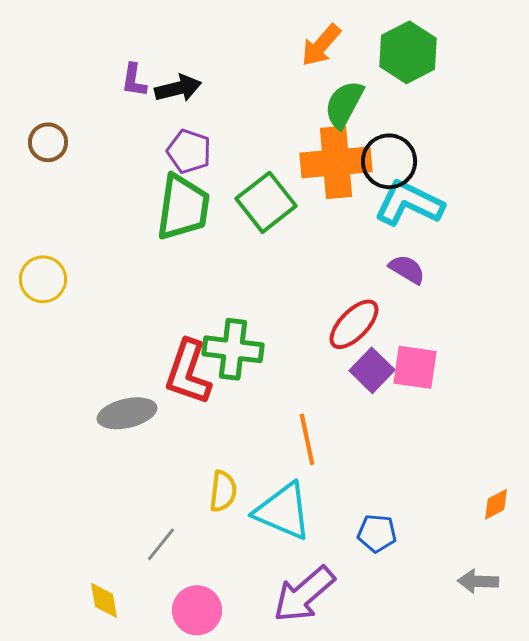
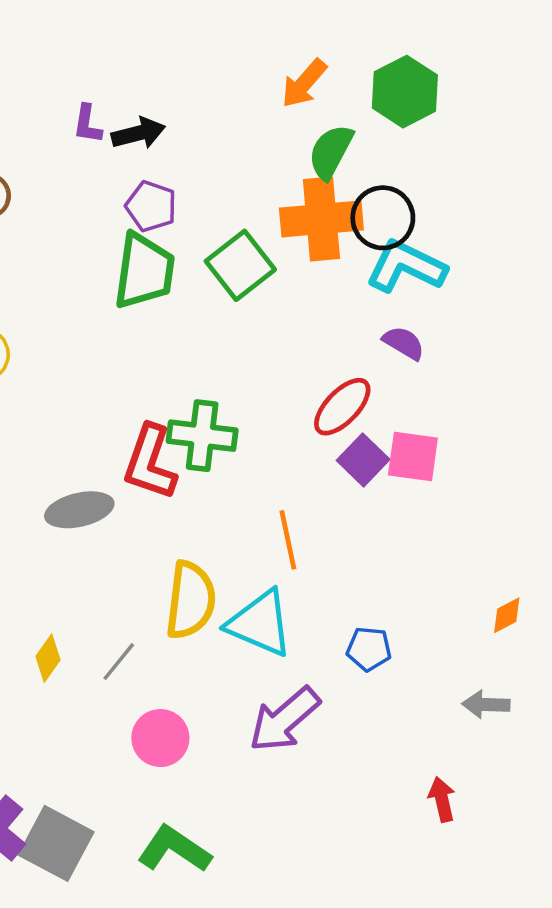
yellow semicircle: (223, 491) -> (191, 600), size x1.6
yellow diamond: (104, 600) -> (48, 658), moved, turned 45

